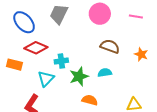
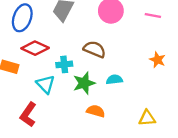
blue ellipse: (24, 22) -> (22, 18), turned 60
brown semicircle: (110, 46) -> (95, 49), moved
cyan triangle: (46, 79) -> (46, 84), turned -30

